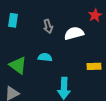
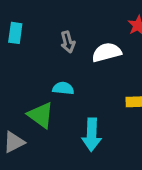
green triangle: (18, 65) -> (41, 115), moved

